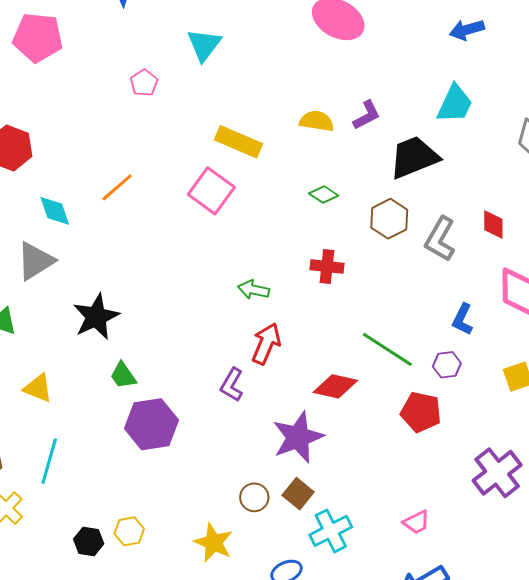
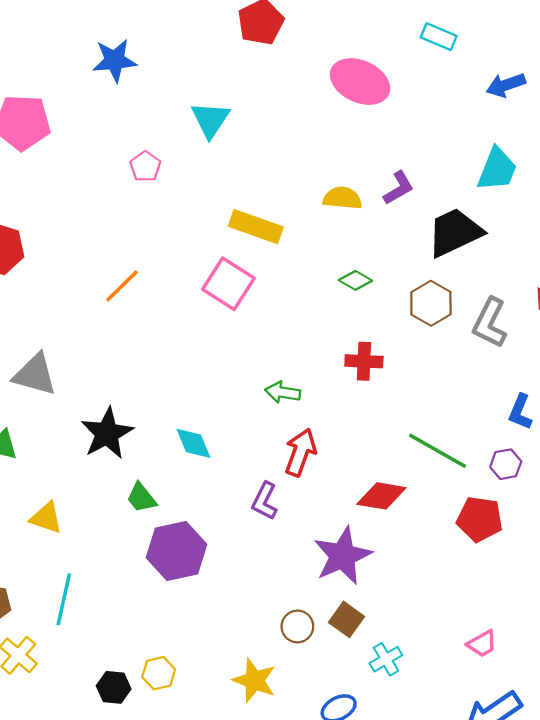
cyan diamond: (55, 211) -> (193, 443), moved
gray triangle: (35, 261) -> (35, 375), turned 51
cyan cross: (331, 531) -> (386, 659), size x0.7

